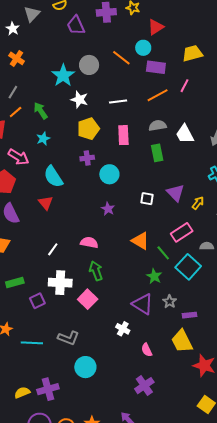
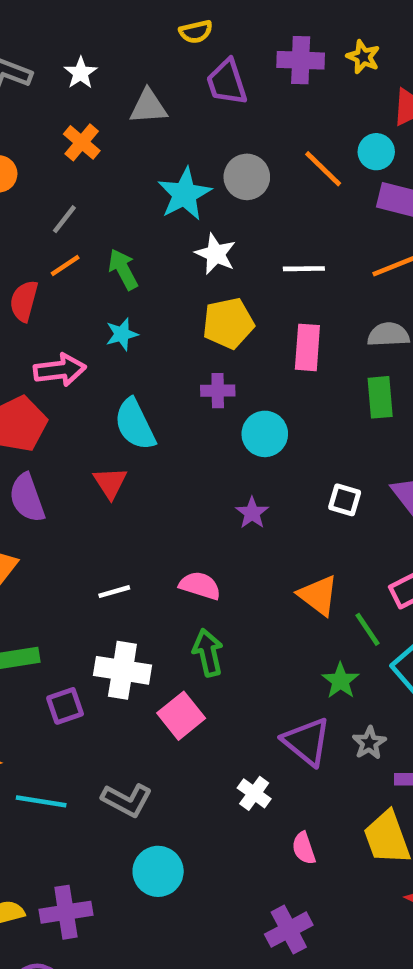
gray triangle: (32, 14) -> (148, 107), moved, turned 36
pink arrow: (18, 157) -> (60, 370), turned -45
white line: (53, 249) -> (114, 592), turned 32

